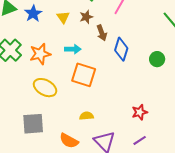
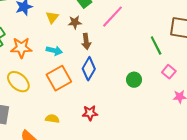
blue diamond: (121, 49) -> (89, 69), moved
orange square: (84, 75) -> (59, 78), turned 30
red star: (140, 112) -> (90, 113), moved

